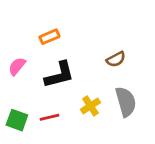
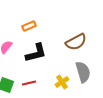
brown semicircle: (116, 59) -> (76, 42), size x1.5
yellow cross: (90, 106) -> (62, 82), moved

